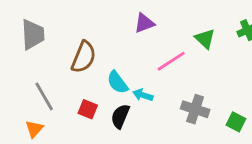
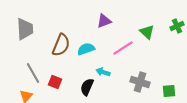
cyan semicircle: (117, 82) -> (86, 49), moved, turned 108
red square: (88, 109) -> (55, 82), moved
green square: (236, 122) -> (169, 91), turned -32

